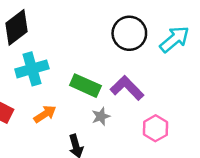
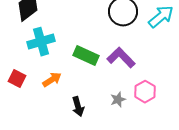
gray star: (101, 116) -> (118, 100), moved

